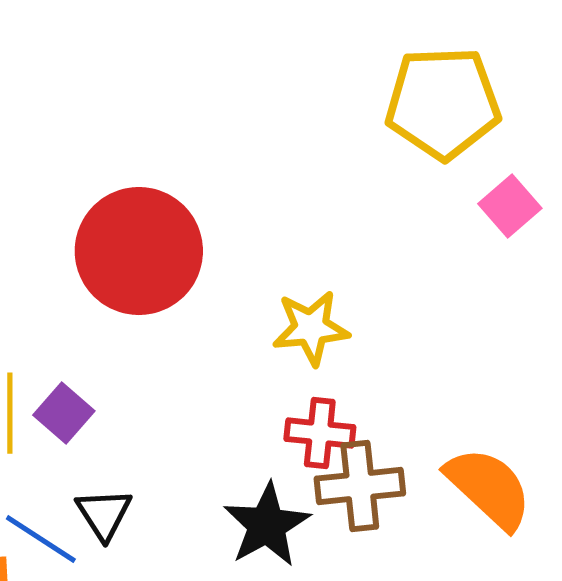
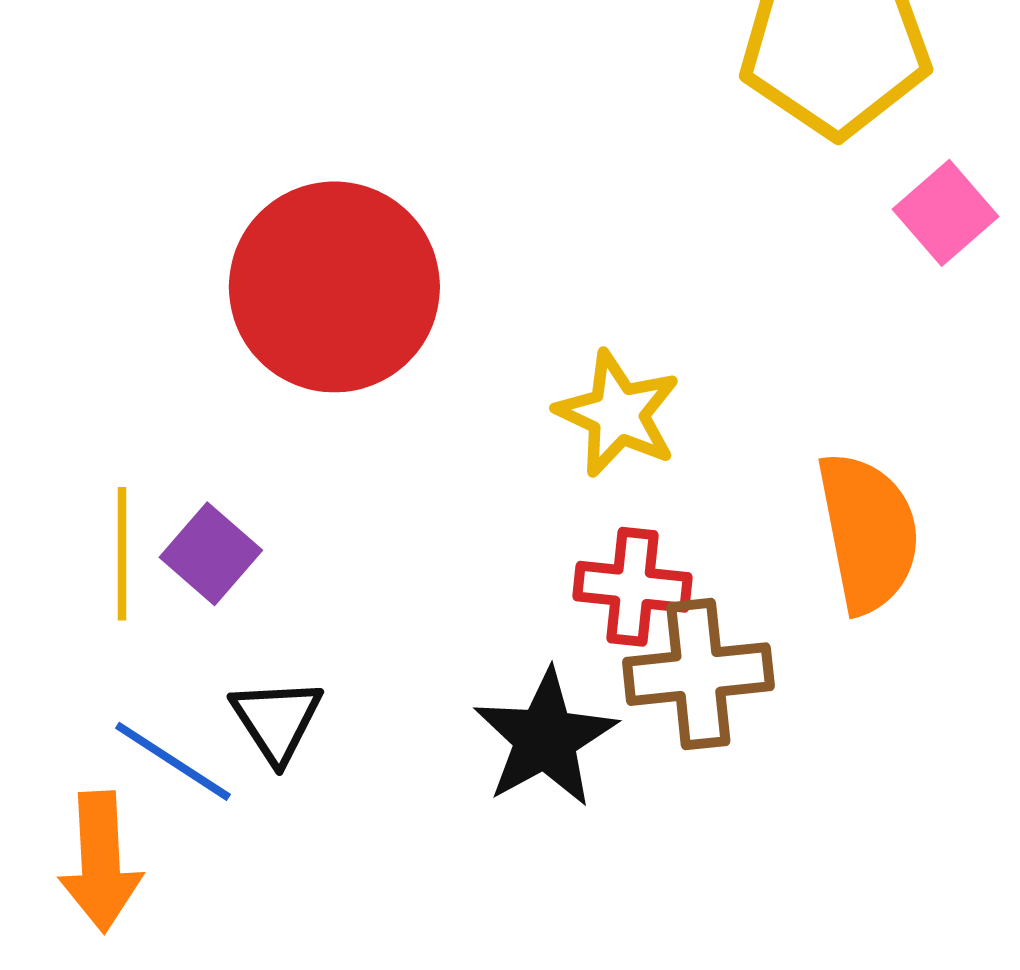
yellow star: (311, 328) -> (618, 414), turned 30
orange semicircle: (489, 488) -> (868, 532), moved, turned 36

